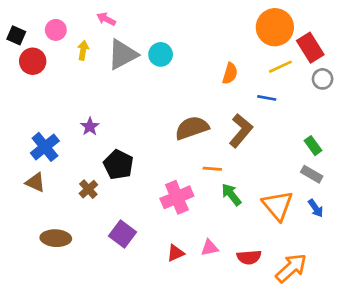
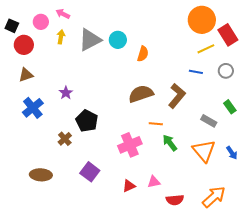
pink arrow: (106, 19) -> (63, 14), moved
orange semicircle: (230, 73) -> (143, 54), moved
gray circle: (323, 79) -> (226, 71), moved
gray rectangle: (312, 174) -> (209, 121), moved
brown triangle: (35, 182) -> (26, 75), moved, turned -42
red semicircle: (249, 257) -> (175, 200), moved

